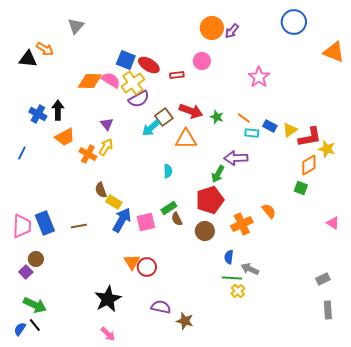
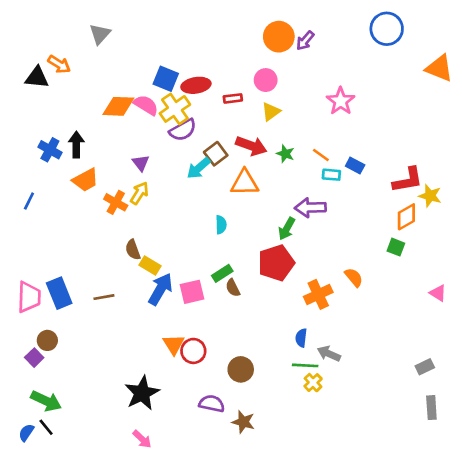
red ellipse: (149, 65) -> (196, 85), turned -40
yellow triangle: (290, 130) -> (271, 112), moved
brown circle: (205, 231) -> (241, 369), moved

